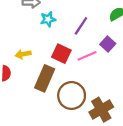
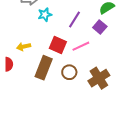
purple square: (108, 44) -> (100, 27), moved
brown circle: (72, 96) -> (69, 72), moved, size x0.6
brown cross: (101, 110) -> (99, 78), moved

